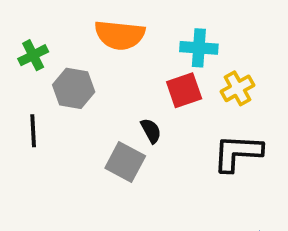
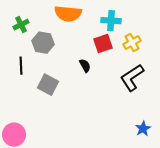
black L-shape: (237, 153) -> (132, 78), turned -36
gray square: (125, 162) -> (48, 85), moved

